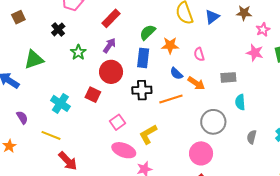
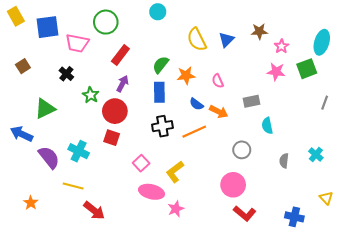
red circle: (111, 72) -> (115, 111), moved
purple semicircle: (22, 118) -> (49, 157), moved, size x1.6
gray circle: (213, 122) -> (242, 150), size x0.7

